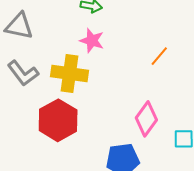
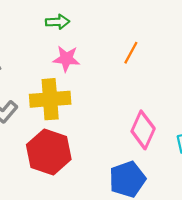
orange line: (159, 56) -> (131, 53), moved

